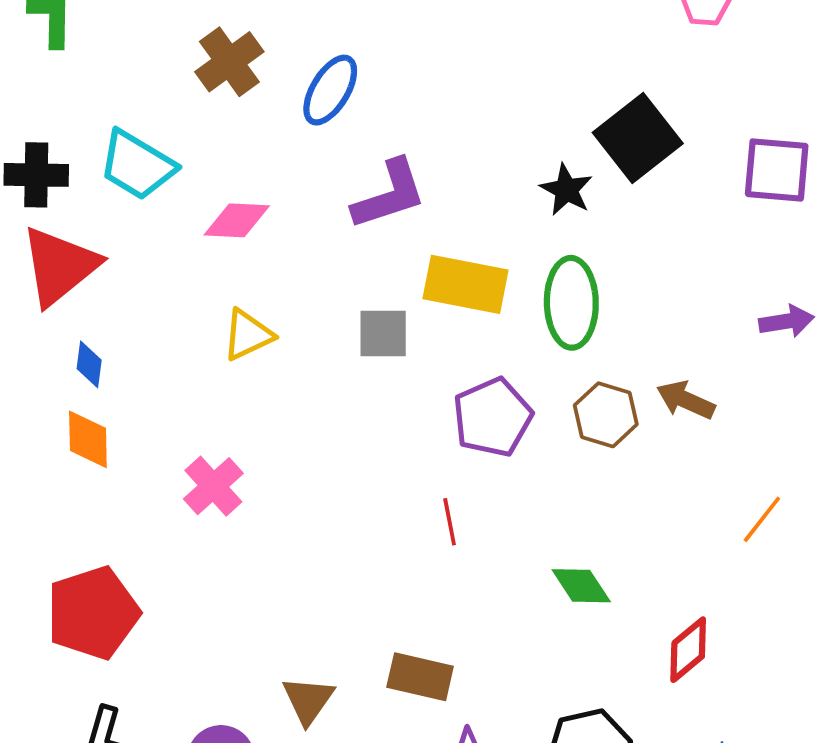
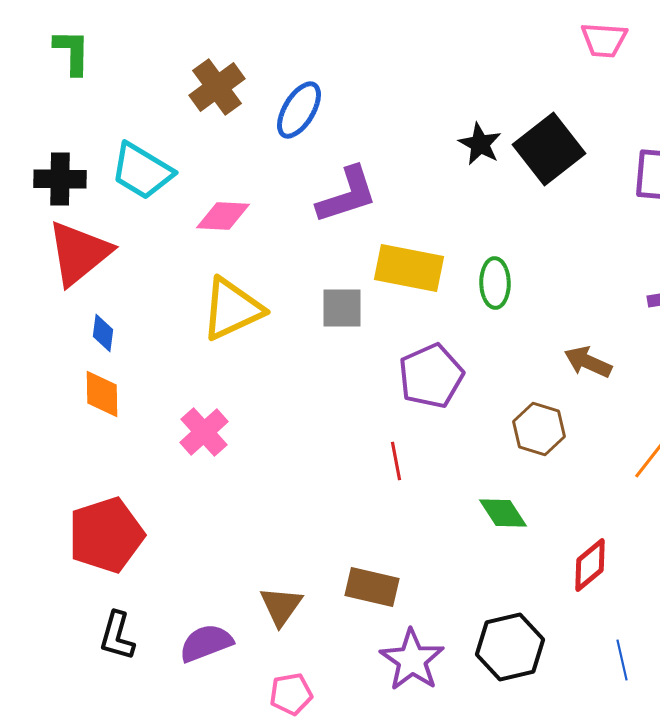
black star: (566, 190) -> (480, 144), moved
green ellipse: (571, 303) -> (495, 283), size x0.7
yellow triangle: (248, 335) -> (232, 309), size x1.5
brown hexagon: (606, 415) -> (539, 429), moved

